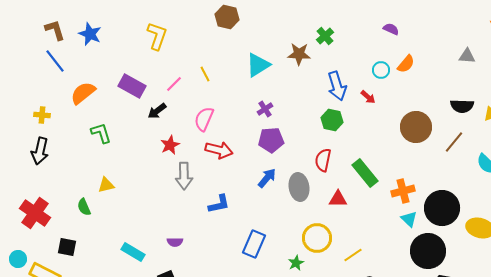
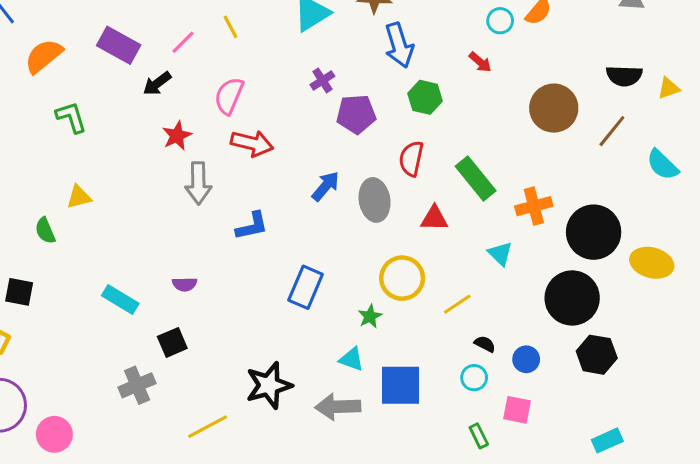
blue arrow: (337, 86) -> (399, 45), moved
purple pentagon: (271, 140) -> (356, 114), moved
cyan triangle: (409, 219) -> (500, 254), moved

